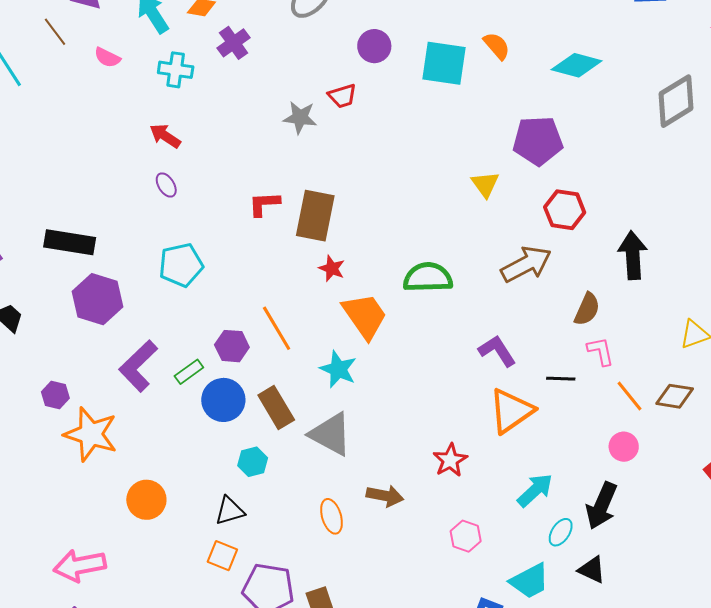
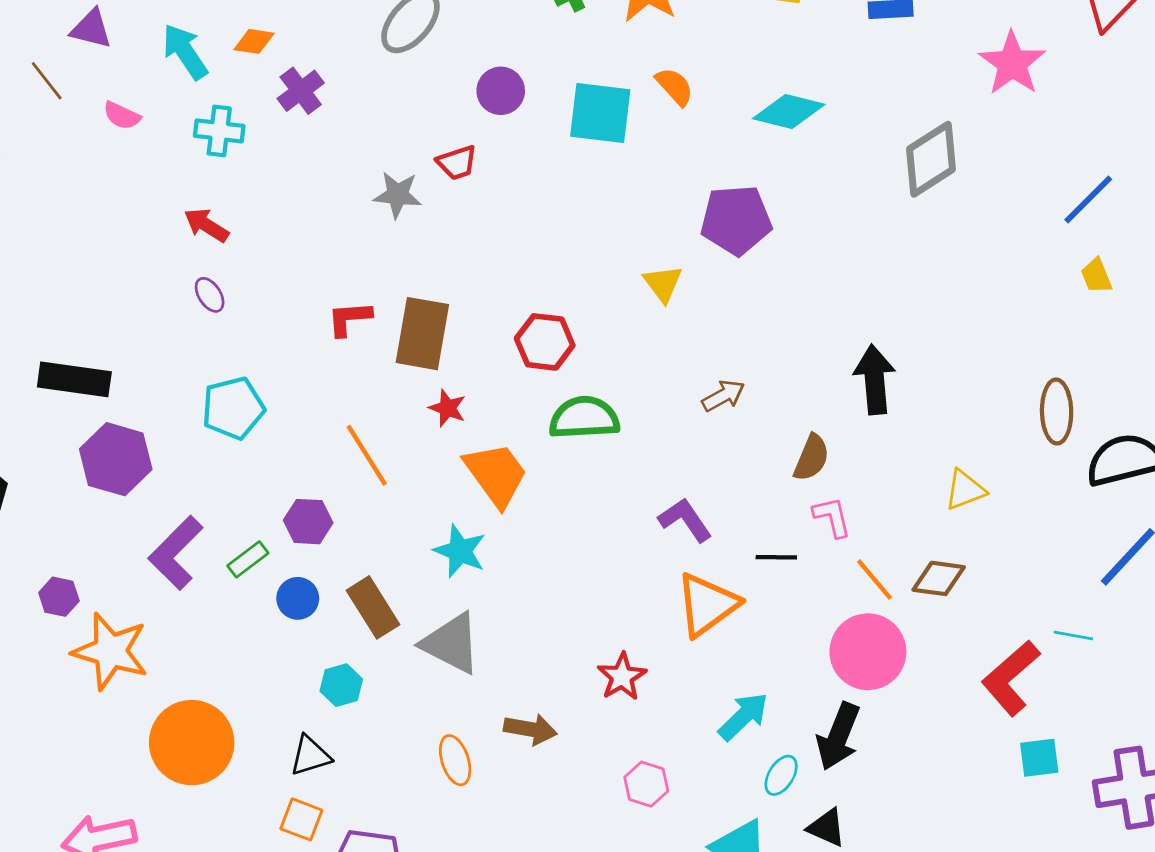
red hexagon: (565, 210) -> (545, 342), moved
brown arrow: (526, 264) -> (723, 396), size x0.6
orange line: (277, 328) -> (367, 455), moved
blue circle: (223, 400) -> (298, 598), size x0.7
pink circle: (624, 447) -> (868, 652), size x1.8
orange circle: (146, 500) -> (192, 743), size x1.5

